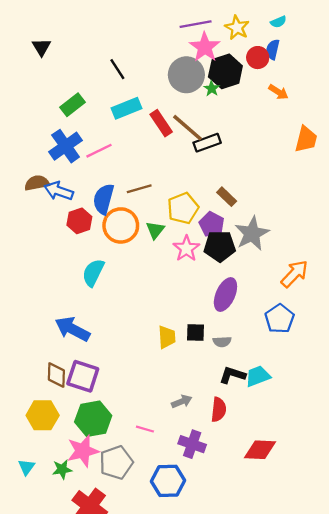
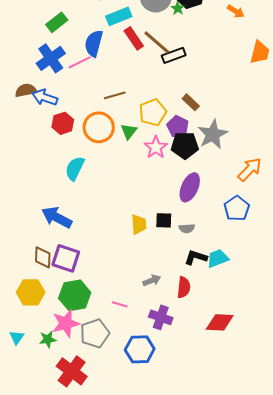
cyan rectangle: (127, 108) -> (119, 16), moved
blue semicircle: (104, 199) -> (94, 43), moved

